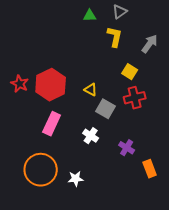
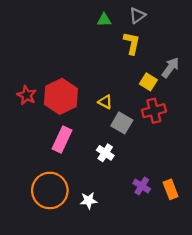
gray arrow: (150, 44) -> (171, 68), moved
purple cross: (127, 148) -> (142, 186), moved

